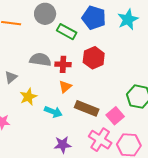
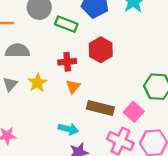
gray semicircle: (40, 60) -> (18, 51), moved
yellow star: (28, 97) -> (37, 83), moved
cyan arrow: (53, 112) -> (68, 129), moved

